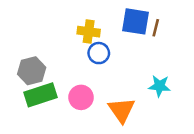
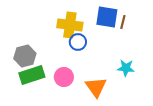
yellow cross: (89, 32) -> (70, 25), size x1.4

